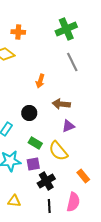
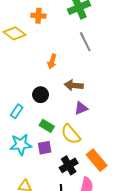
orange cross: (18, 32) -> (38, 16), moved
orange rectangle: (83, 176) -> (97, 160), size x1.5
black cross: (46, 181) -> (69, 165), moved

